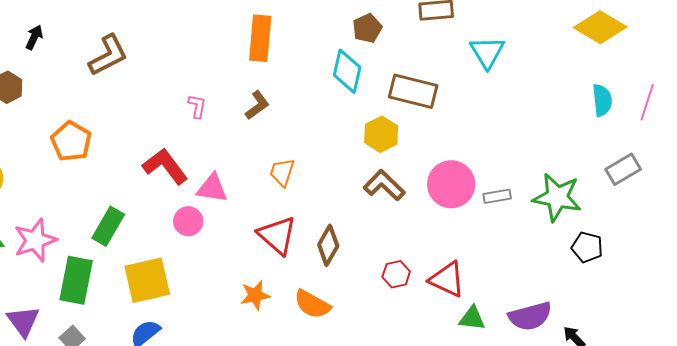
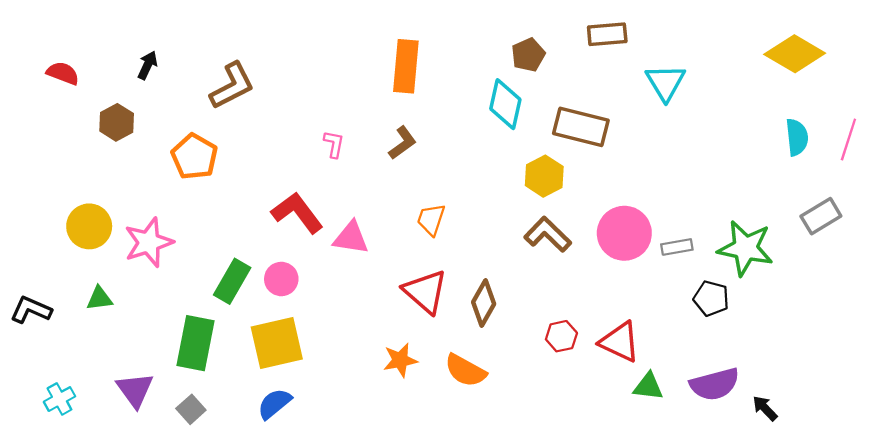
orange pentagon: (71, 141) -> (194, 157), moved
pink circle: (188, 221) -> (281, 279), moved
pink star: (35, 240) -> (149, 242), moved
black pentagon: (587, 247) -> (711, 298), moved

